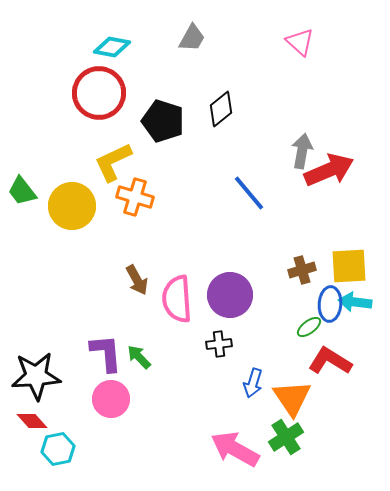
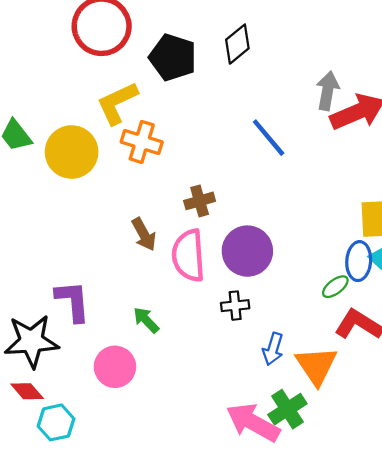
brown cross: (302, 270) -> (200, 201), moved
purple L-shape: (106, 353) -> (73, 301), moved
green cross: (286, 437) -> (287, 409), moved

